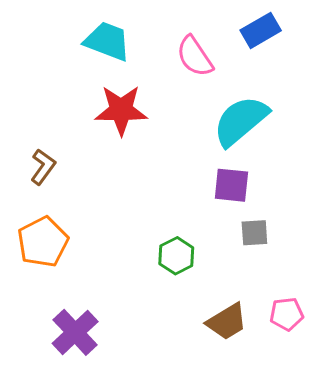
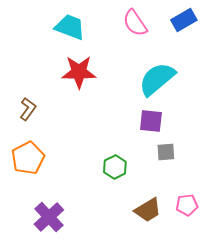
blue rectangle: (261, 30) -> (184, 20), moved
pink semicircle: (195, 56) -> (135, 23), moved

